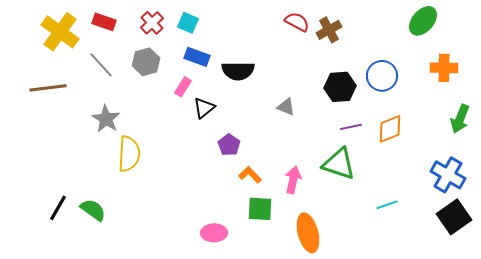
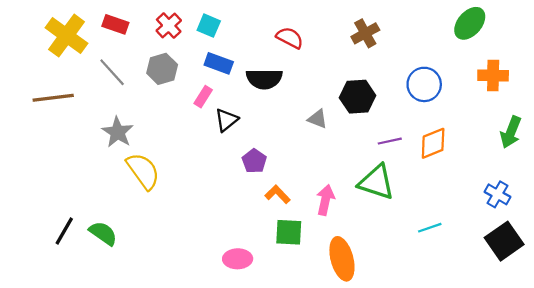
red semicircle: (297, 22) -> (290, 38), moved
black hexagon: (340, 87) -> (358, 97), moved
yellow semicircle: (129, 154) -> (143, 171), turned -39
blue cross: (448, 175) -> (497, 194), size x0.7

